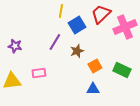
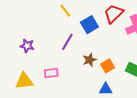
yellow line: (61, 11) -> (65, 11), moved, turned -48
brown star: (77, 51) -> (89, 60), moved

